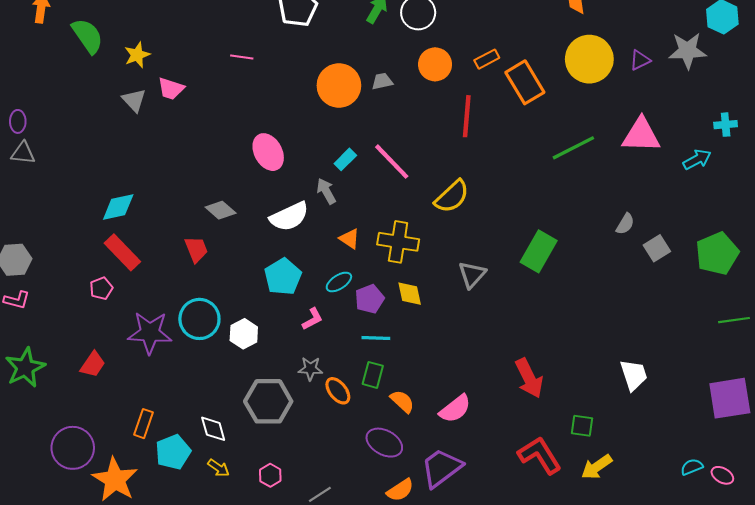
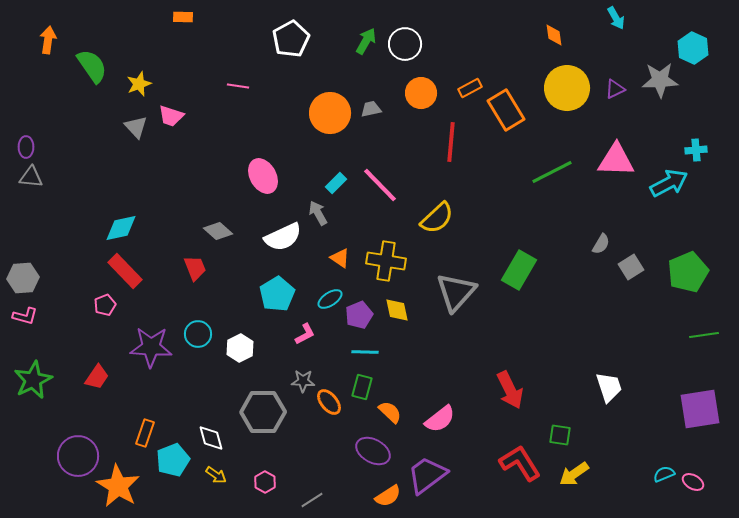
cyan arrow: (697, 159) -> (669, 183), size x1.4
gray triangle: (472, 275) -> (456, 292), size x1.5
cyan circle: (199, 319) -> (198, 334), size x0.7

